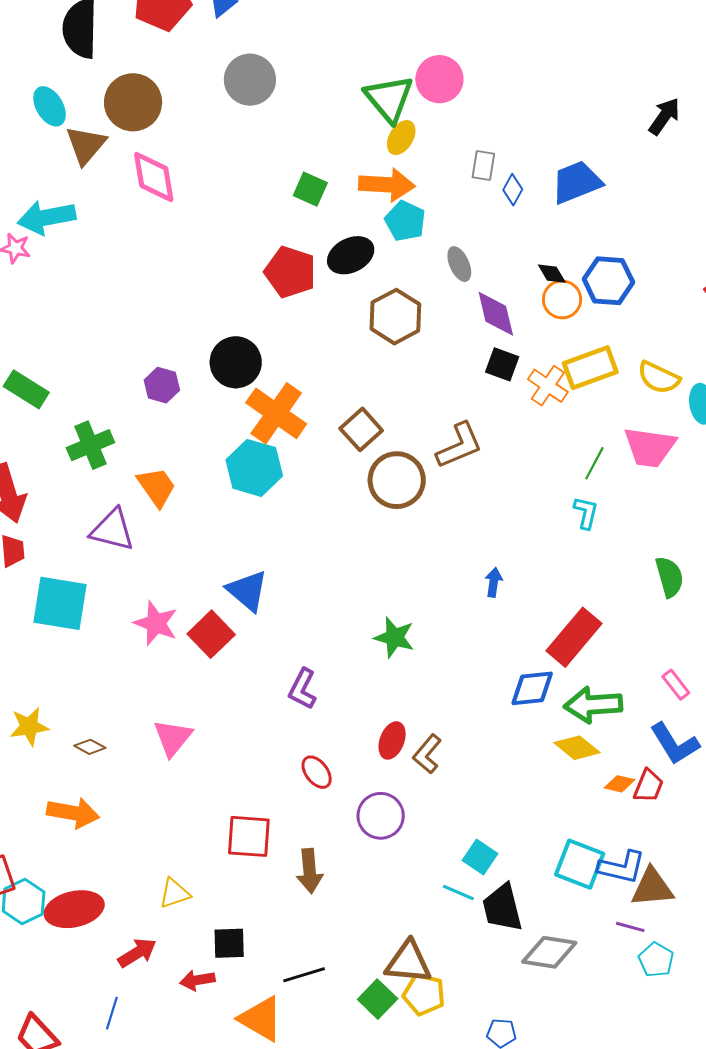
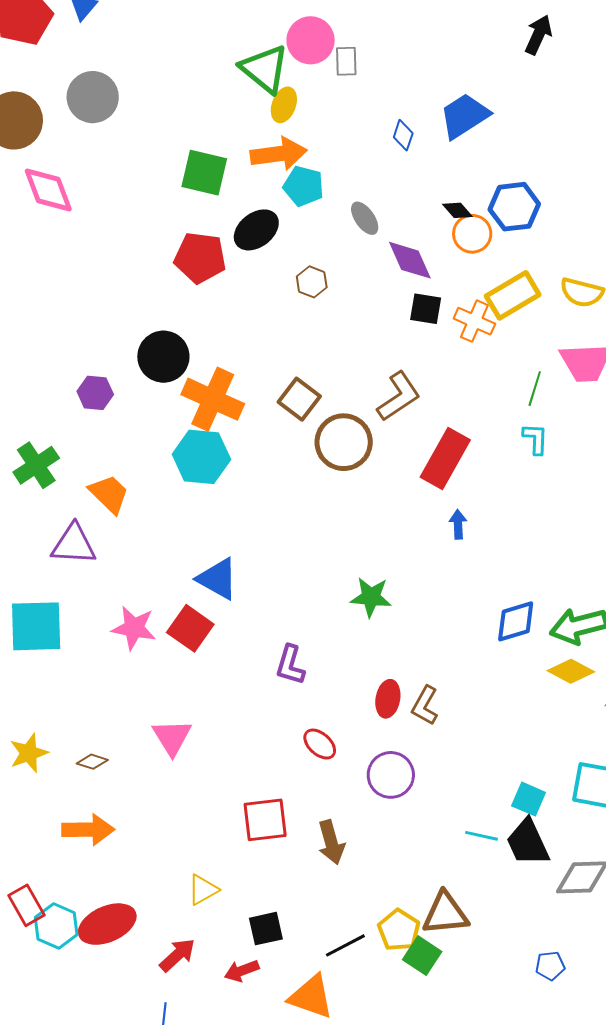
gray circle: (250, 80) -> (93, 97), moved
gray rectangle: (483, 166) -> (346, 61), moved
green square: (310, 189) -> (204, 173), size x1.4
brown hexagon: (395, 317) -> (312, 282), size x0.6
red rectangle: (574, 637) -> (445, 458), moved
cyan square: (480, 857) -> (529, 799), moved
yellow pentagon: (424, 994) -> (399, 930), moved, turned 30

